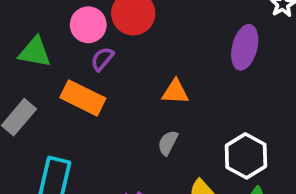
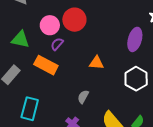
gray semicircle: (168, 143) -> (83, 97), moved
white hexagon: (246, 156) -> (136, 79), moved

